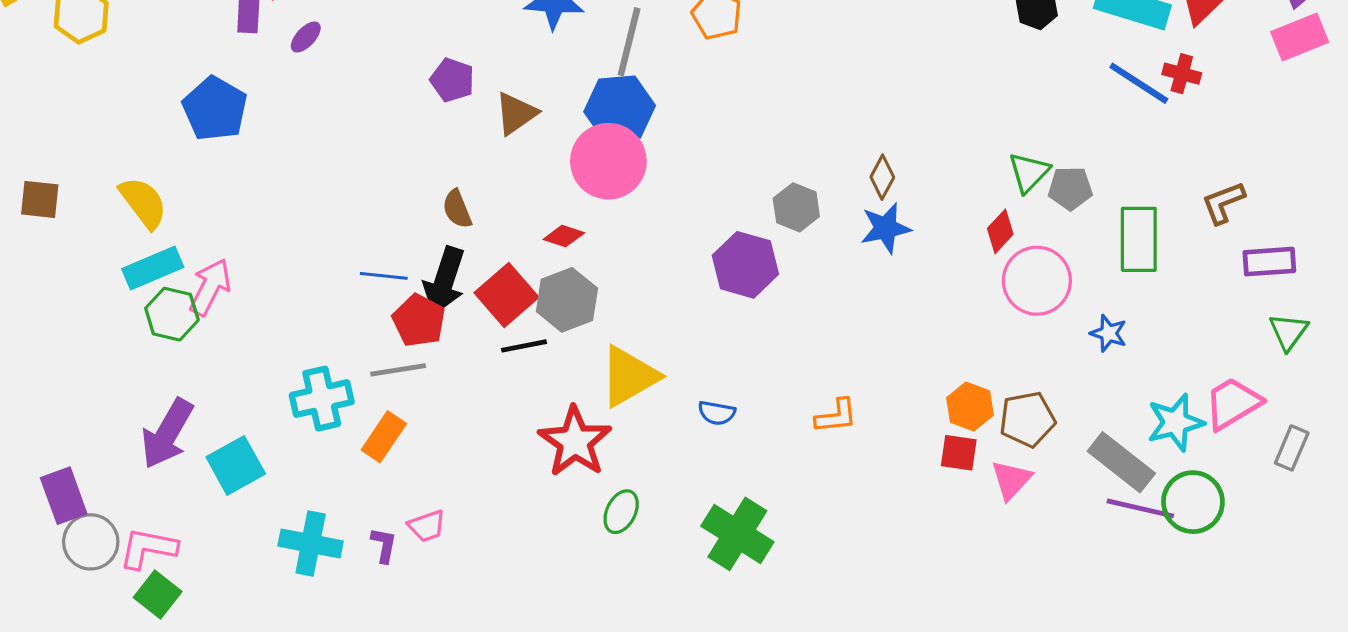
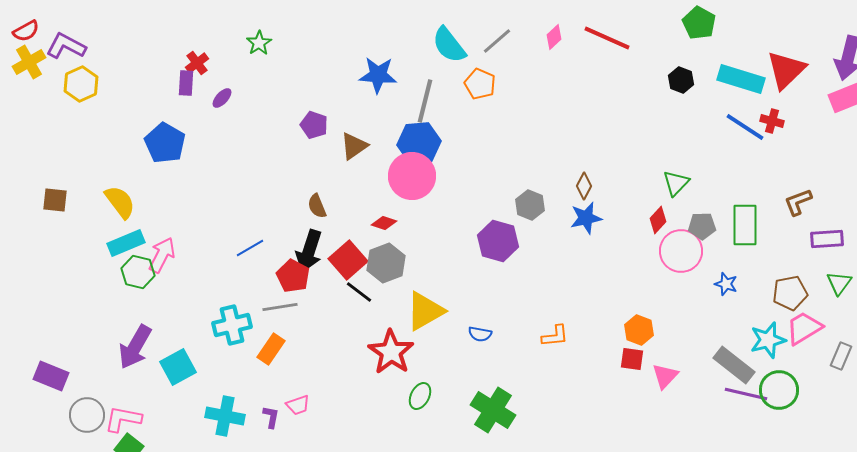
gray pentagon: (1070, 188) -> (702, 226), moved
blue line: (384, 276) -> (250, 248), moved, turned -36
black line: (524, 346) -> (359, 292), turned 48
brown pentagon: (1027, 419) -> (790, 293), moved
purple rectangle: (64, 496) -> (51, 376), moved, turned -48

